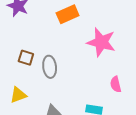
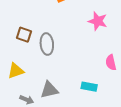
pink star: (101, 42) -> (98, 21), size x0.7

